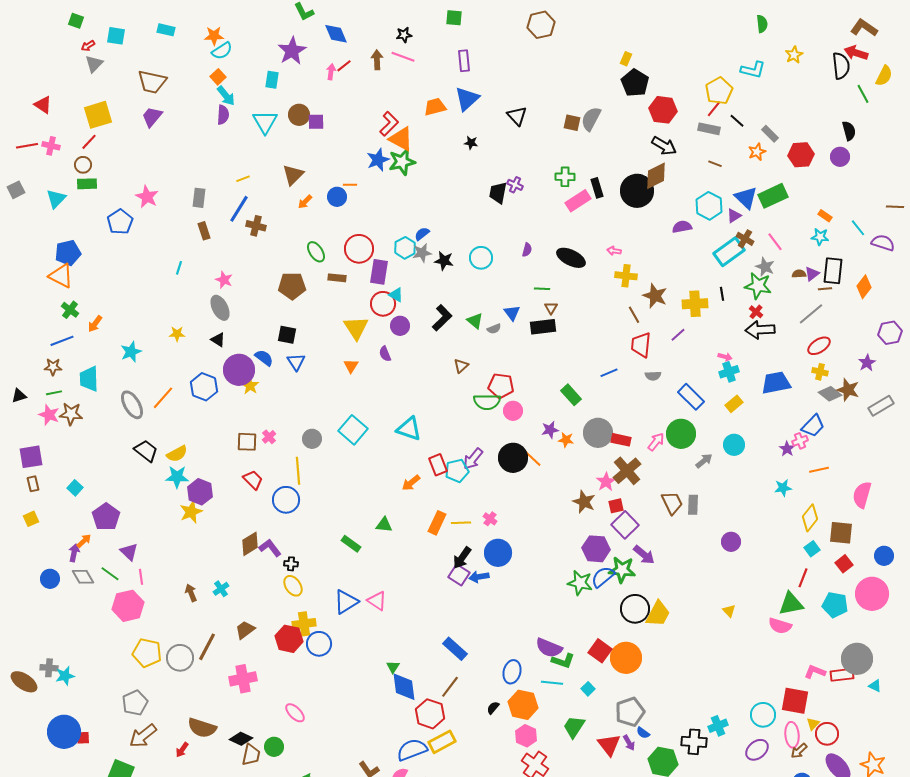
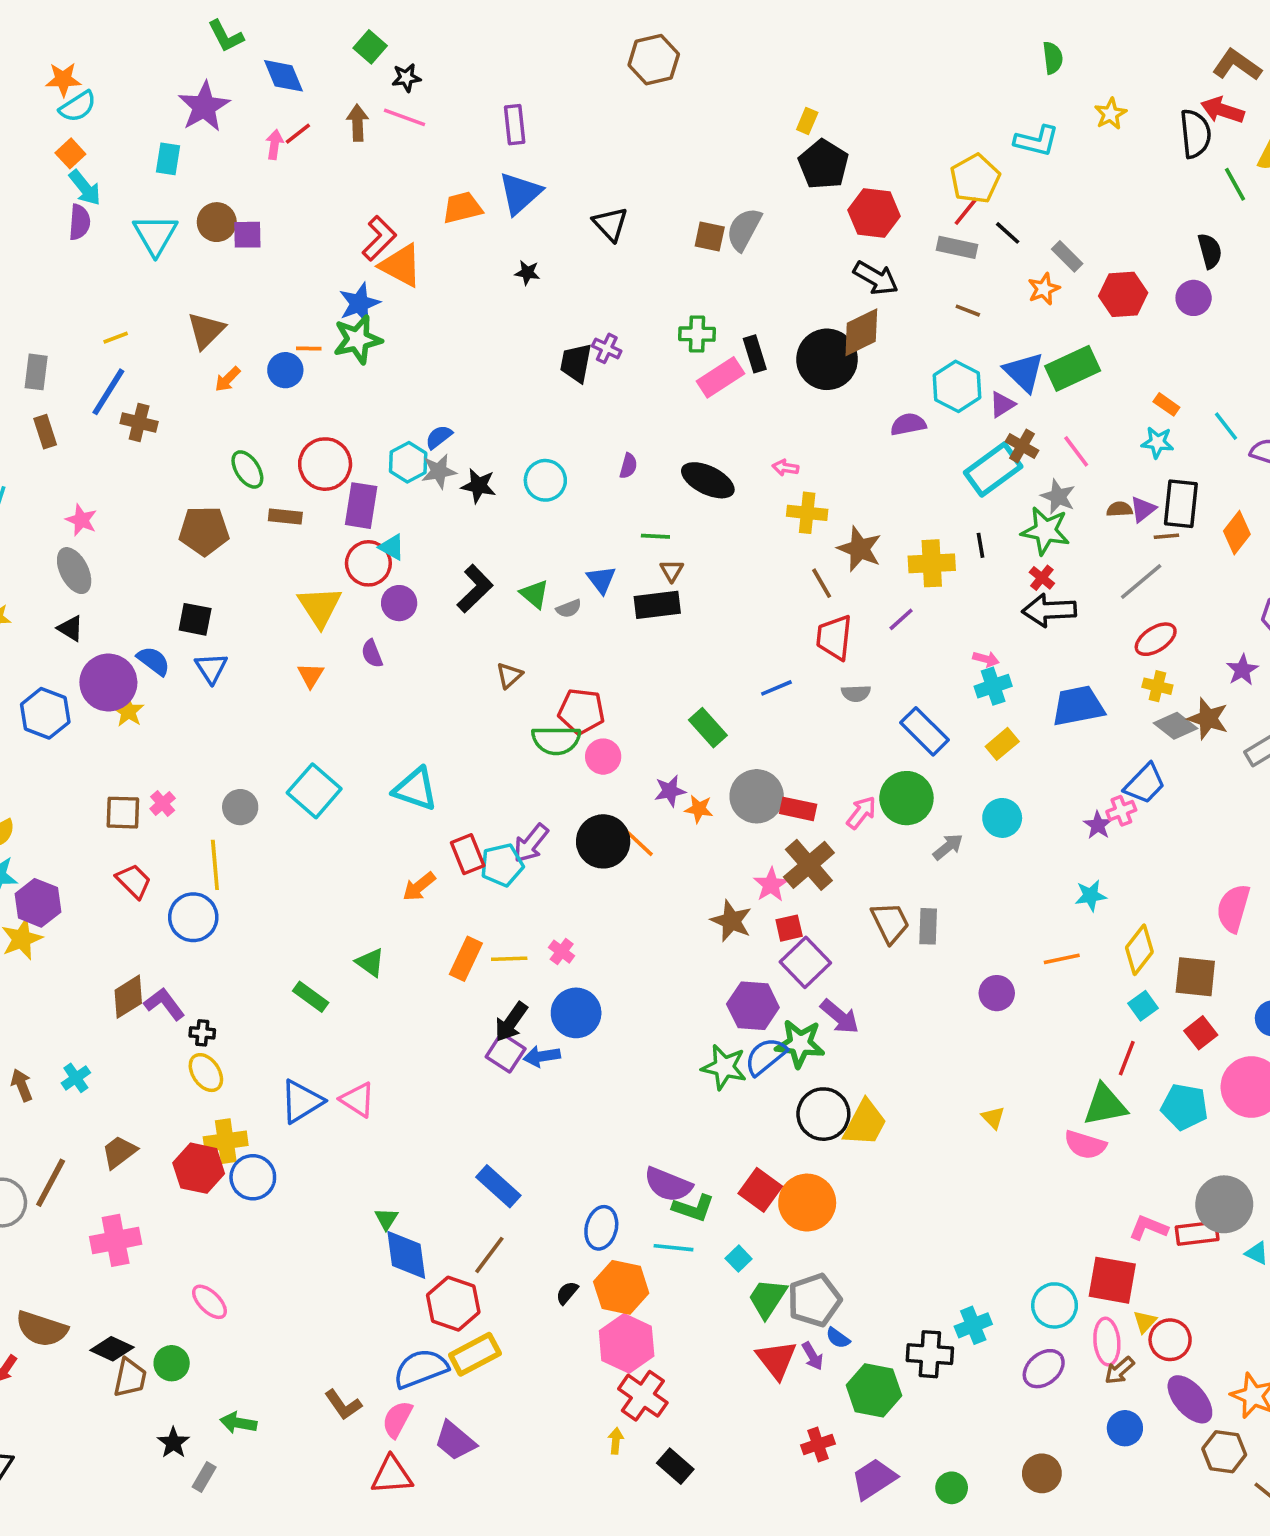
green square: (454, 18) -> (370, 47), moved, turned 36
green star: (402, 162) -> (358, 339), moved
orange line: (819, 470) -> (1062, 959), moved
green triangle: (384, 525) -> (370, 962), turned 30
green trapezoid: (574, 727) -> (767, 1298), moved
pink hexagon: (526, 736) -> (627, 1343), size x1.4

